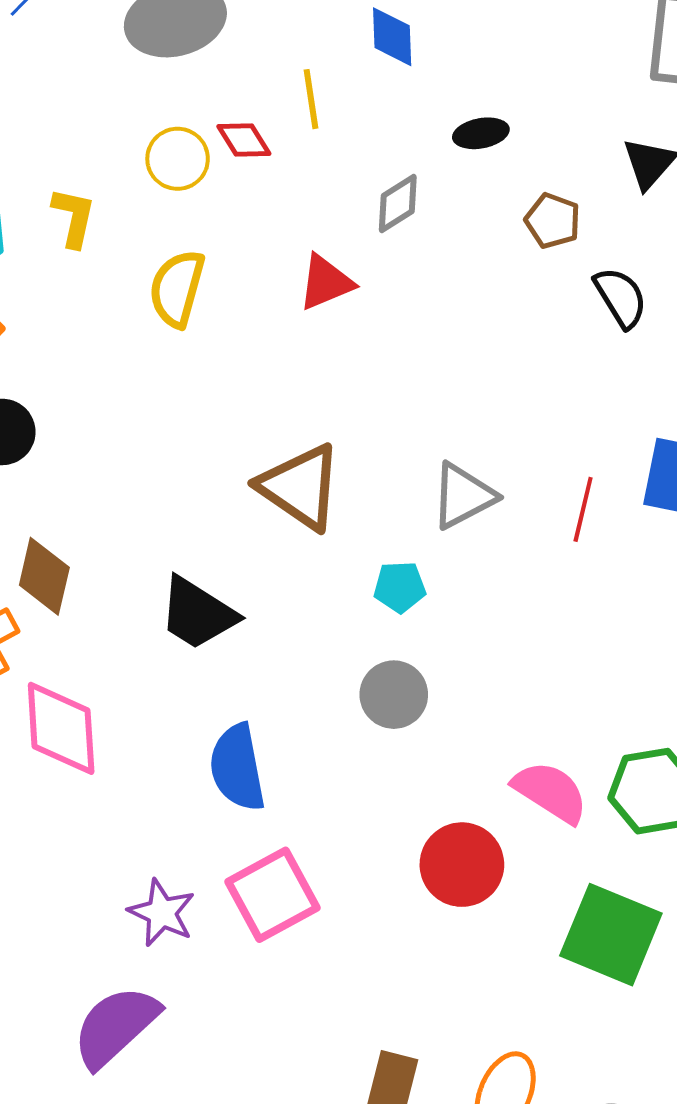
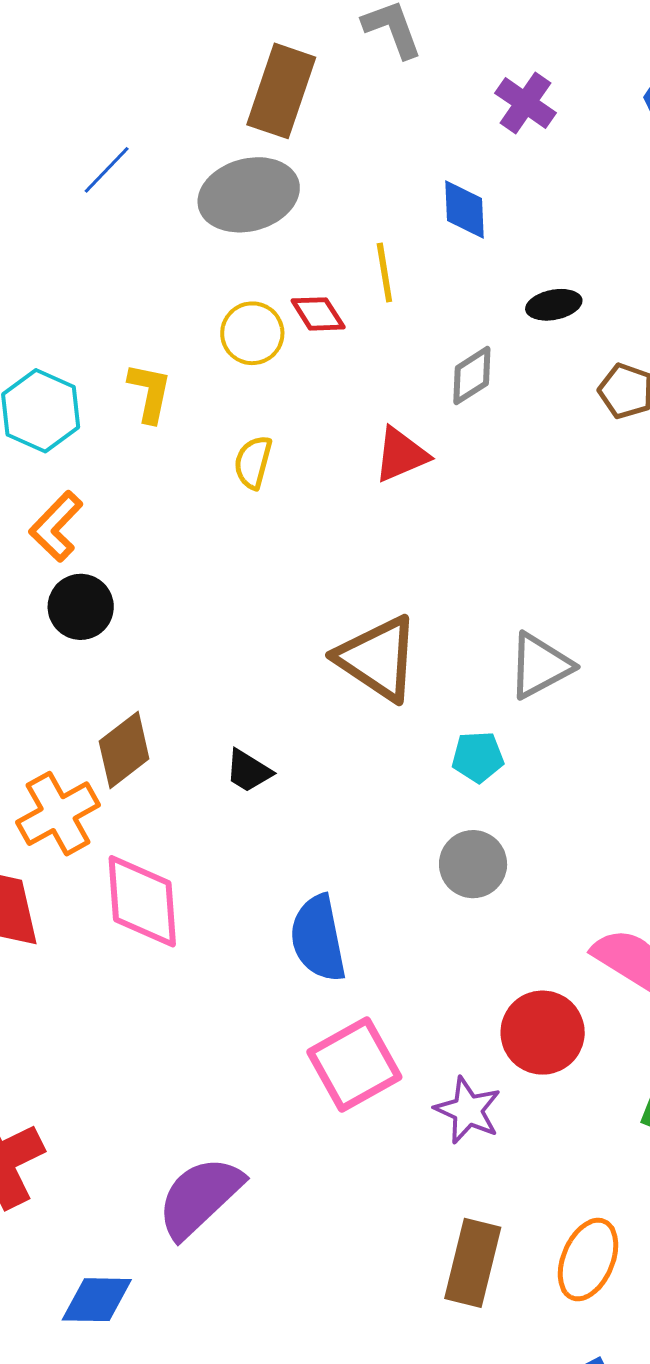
yellow semicircle: (177, 288) -> (253, 462), size x0.7
brown diamond: (44, 576) -> (124, 750), turned 40
black trapezoid: (198, 613) -> (248, 771), moved, size x0.6
purple star: (162, 913) -> (468, 1110), moved

